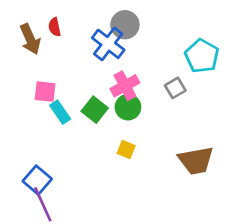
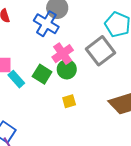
gray square: (175, 88) -> (100, 51), size x1.8
yellow square: (126, 149) -> (69, 101), turned -32

